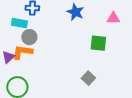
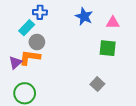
pink triangle: (113, 18) -> (113, 23), moved
cyan rectangle: (19, 23) -> (27, 28), turned -56

